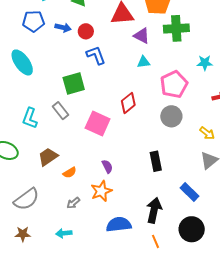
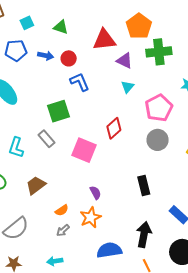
cyan triangle: (144, 62) -> (128, 87), turned -40
orange semicircle: (70, 173) -> (62, 210), moved

